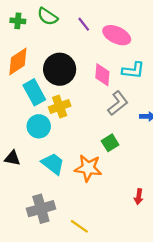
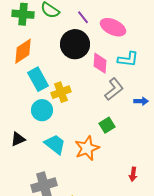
green cross: (18, 21) -> (23, 14), size x1.5
black circle: (60, 69) -> (75, 44), moved
black triangle: (12, 158) -> (18, 139), turned -35
orange star: (88, 168) -> (87, 148), turned -30

